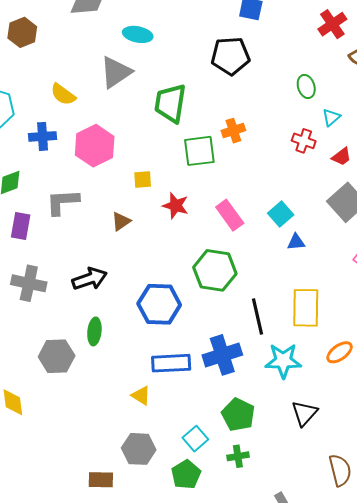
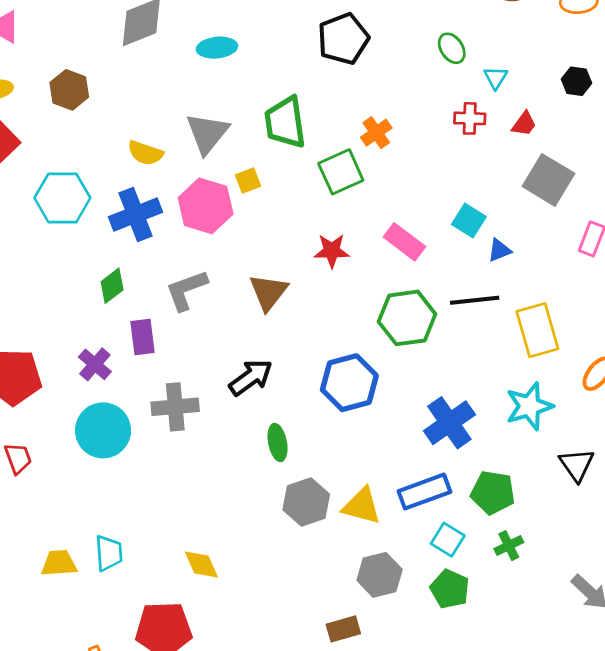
gray triangle: (116, 72) -> (207, 133), moved
blue cross: (43, 136) -> (136, 214), size x1.4
yellow square: (143, 179) -> (248, 181), moved
brown triangle: (121, 221) -> (268, 292), size x1.5
black line: (258, 317) -> (475, 300), moved, turned -66
gray hexagon: (57, 356) -> (306, 502), moved
blue rectangle: (171, 363) -> (424, 492), moved
yellow triangle: (141, 396) -> (362, 506), size x1.5

